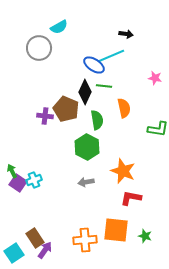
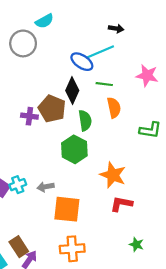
pink star: (155, 78) -> (147, 76), size x1.5
green line: (104, 86) -> (104, 84), moved
gray arrow: (86, 182) -> (46, 187), moved
orange square: (116, 230) -> (67, 209), moved

